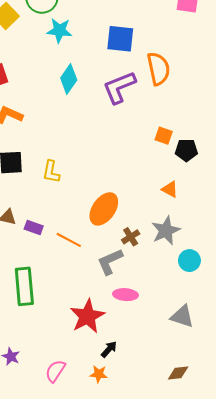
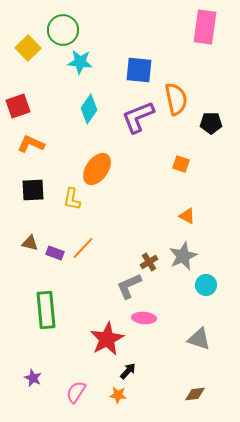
black pentagon: (186, 150) -> (211, 123), moved
orange ellipse: (104, 209) -> (97, 169), moved
orange line: (69, 240) -> (83, 248), moved, turned -75

